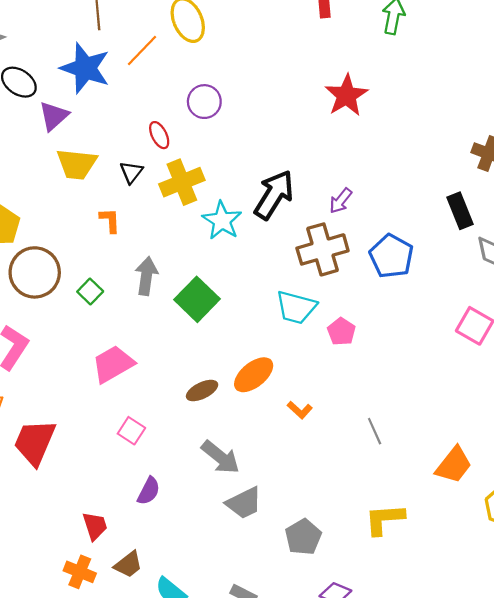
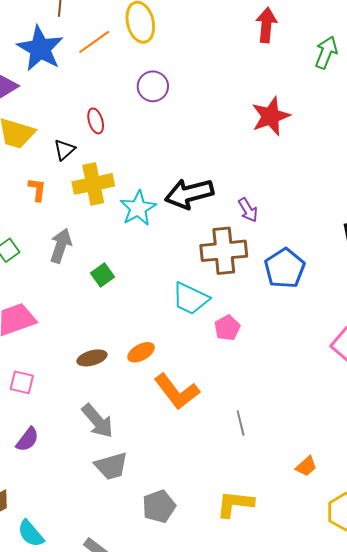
purple circle: (204, 102) -> (153, 86), moved
yellow cross: (182, 182) -> (93, 184), moved
black arrow: (274, 195) -> (189, 194), turned -147
purple arrow: (341, 201) -> (248, 210), turned -80
green square: (197, 299) -> (103, 275), size x0.6
orange ellipse: (254, 375) -> (141, 352), size x0.7
orange L-shape: (300, 410) -> (177, 392), size x2.0
pink square: (131, 431) -> (22, 382), turned -30
orange trapezoid: (454, 465) -> (306, 466), size x0.6

